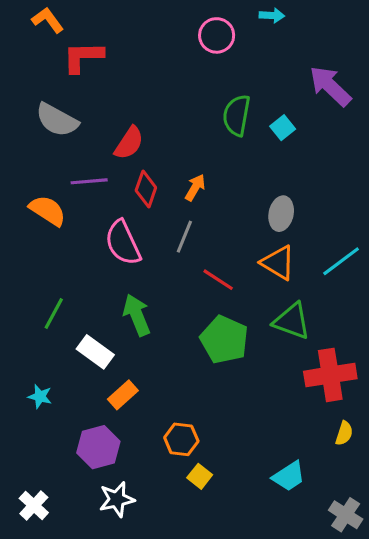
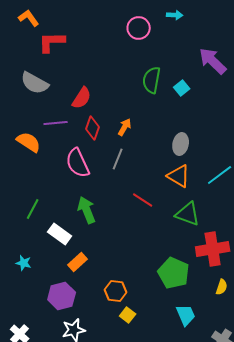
red line: (218, 280) -> (143, 200), moved
green pentagon: (224, 340) -> (174, 273), moved
cyan trapezoid: (289, 476) -> (186, 315), turned -80

